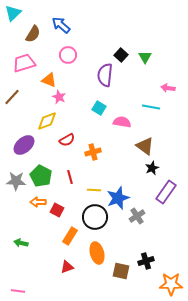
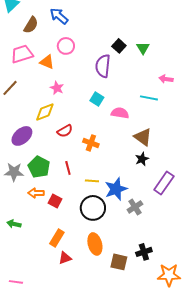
orange triangle: (49, 80) -> (47, 62), moved
orange cross: (93, 152) -> (91, 143), turned 35
black star: (152, 168) -> (142, 159), moved
orange rectangle: (70, 236) -> (57, 238), moved
green arrow: (21, 243) -> (14, 224), moved

